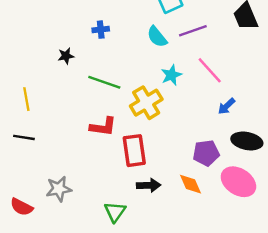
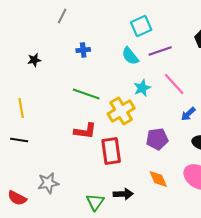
black star: (66, 56) -> (34, 60), moved
purple pentagon: (206, 153) -> (157, 139), moved
black arrow: (149, 185) -> (123, 194), moved

